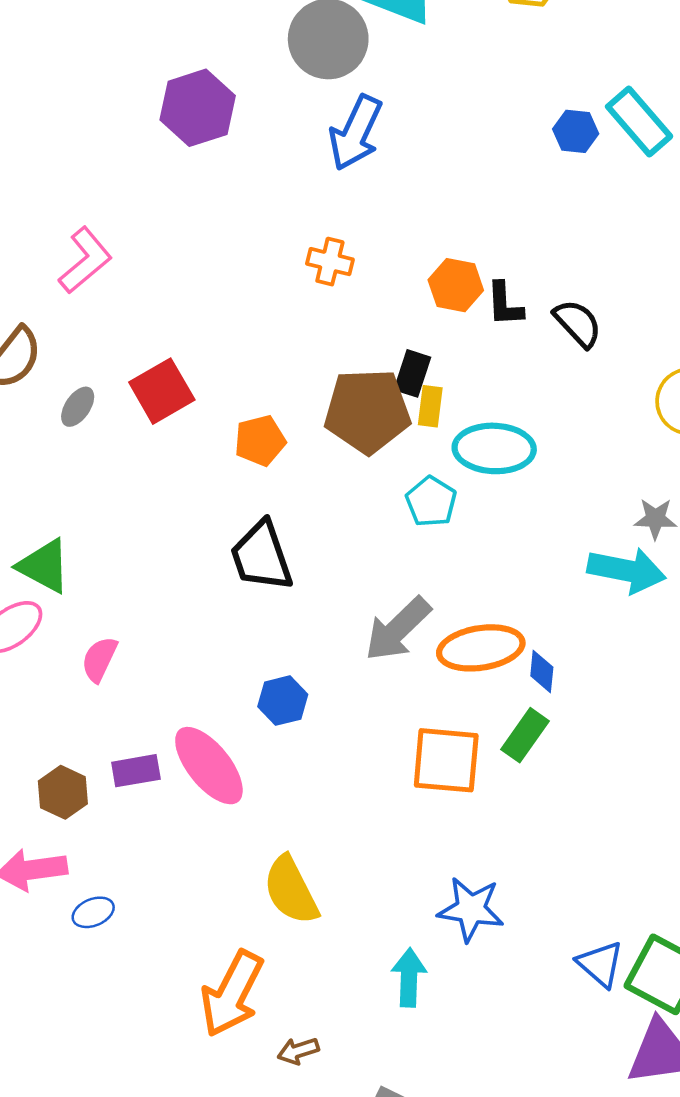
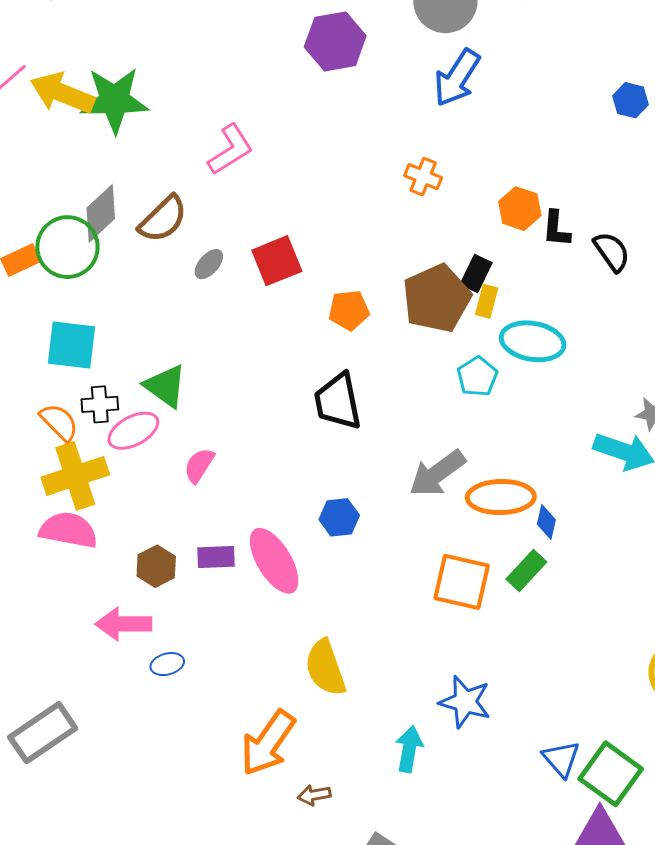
brown pentagon: (367, 411) -> (437, 298), turned -30

